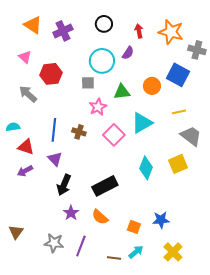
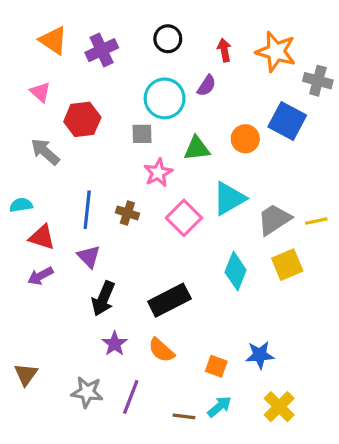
yellow line: (179, 112) -> (316, 221), moved
gray trapezoid: (191, 136) -> (274, 219), moved, turned -70

